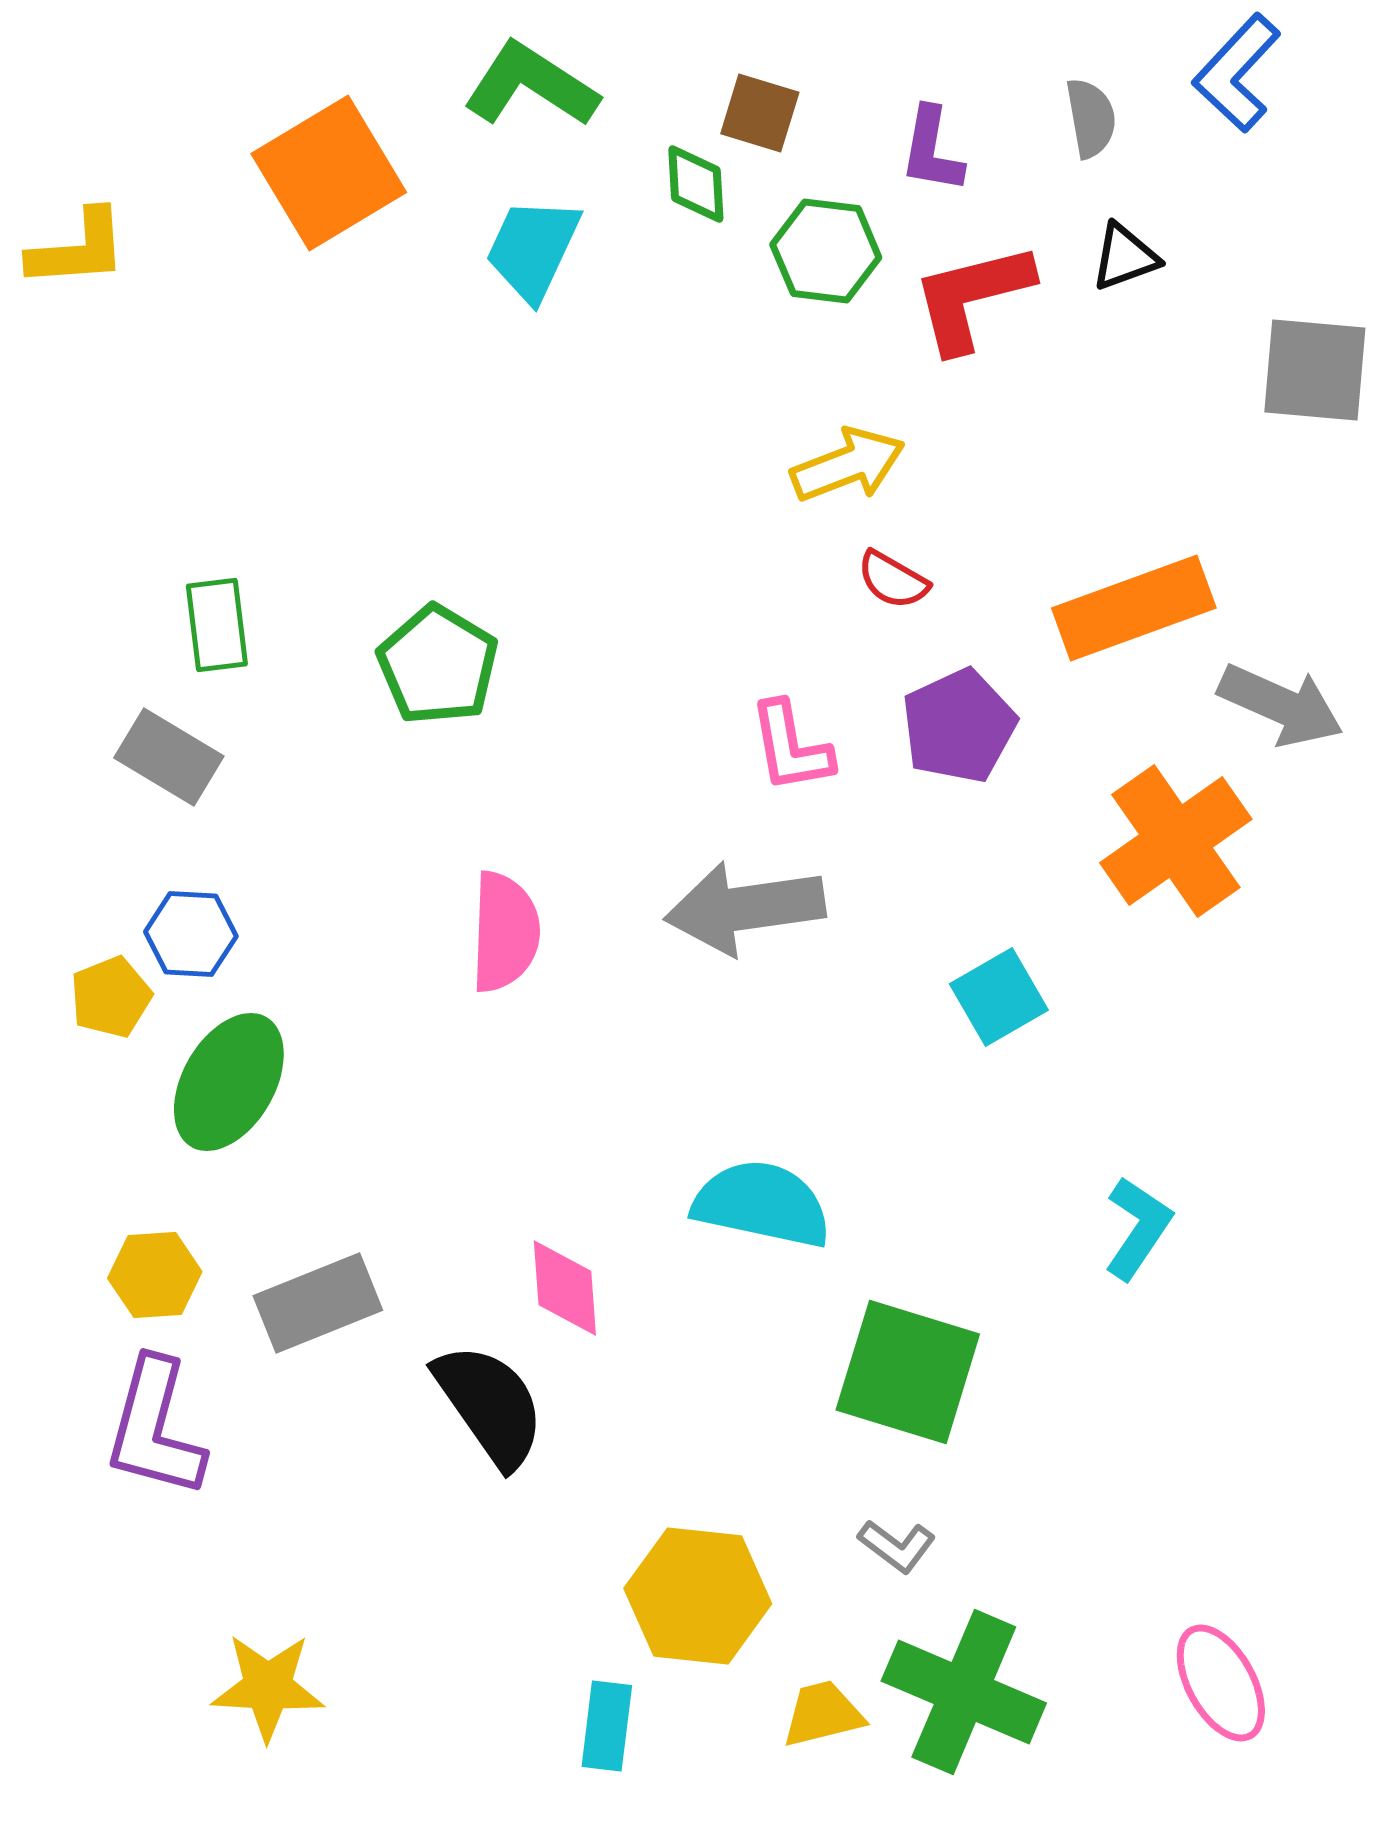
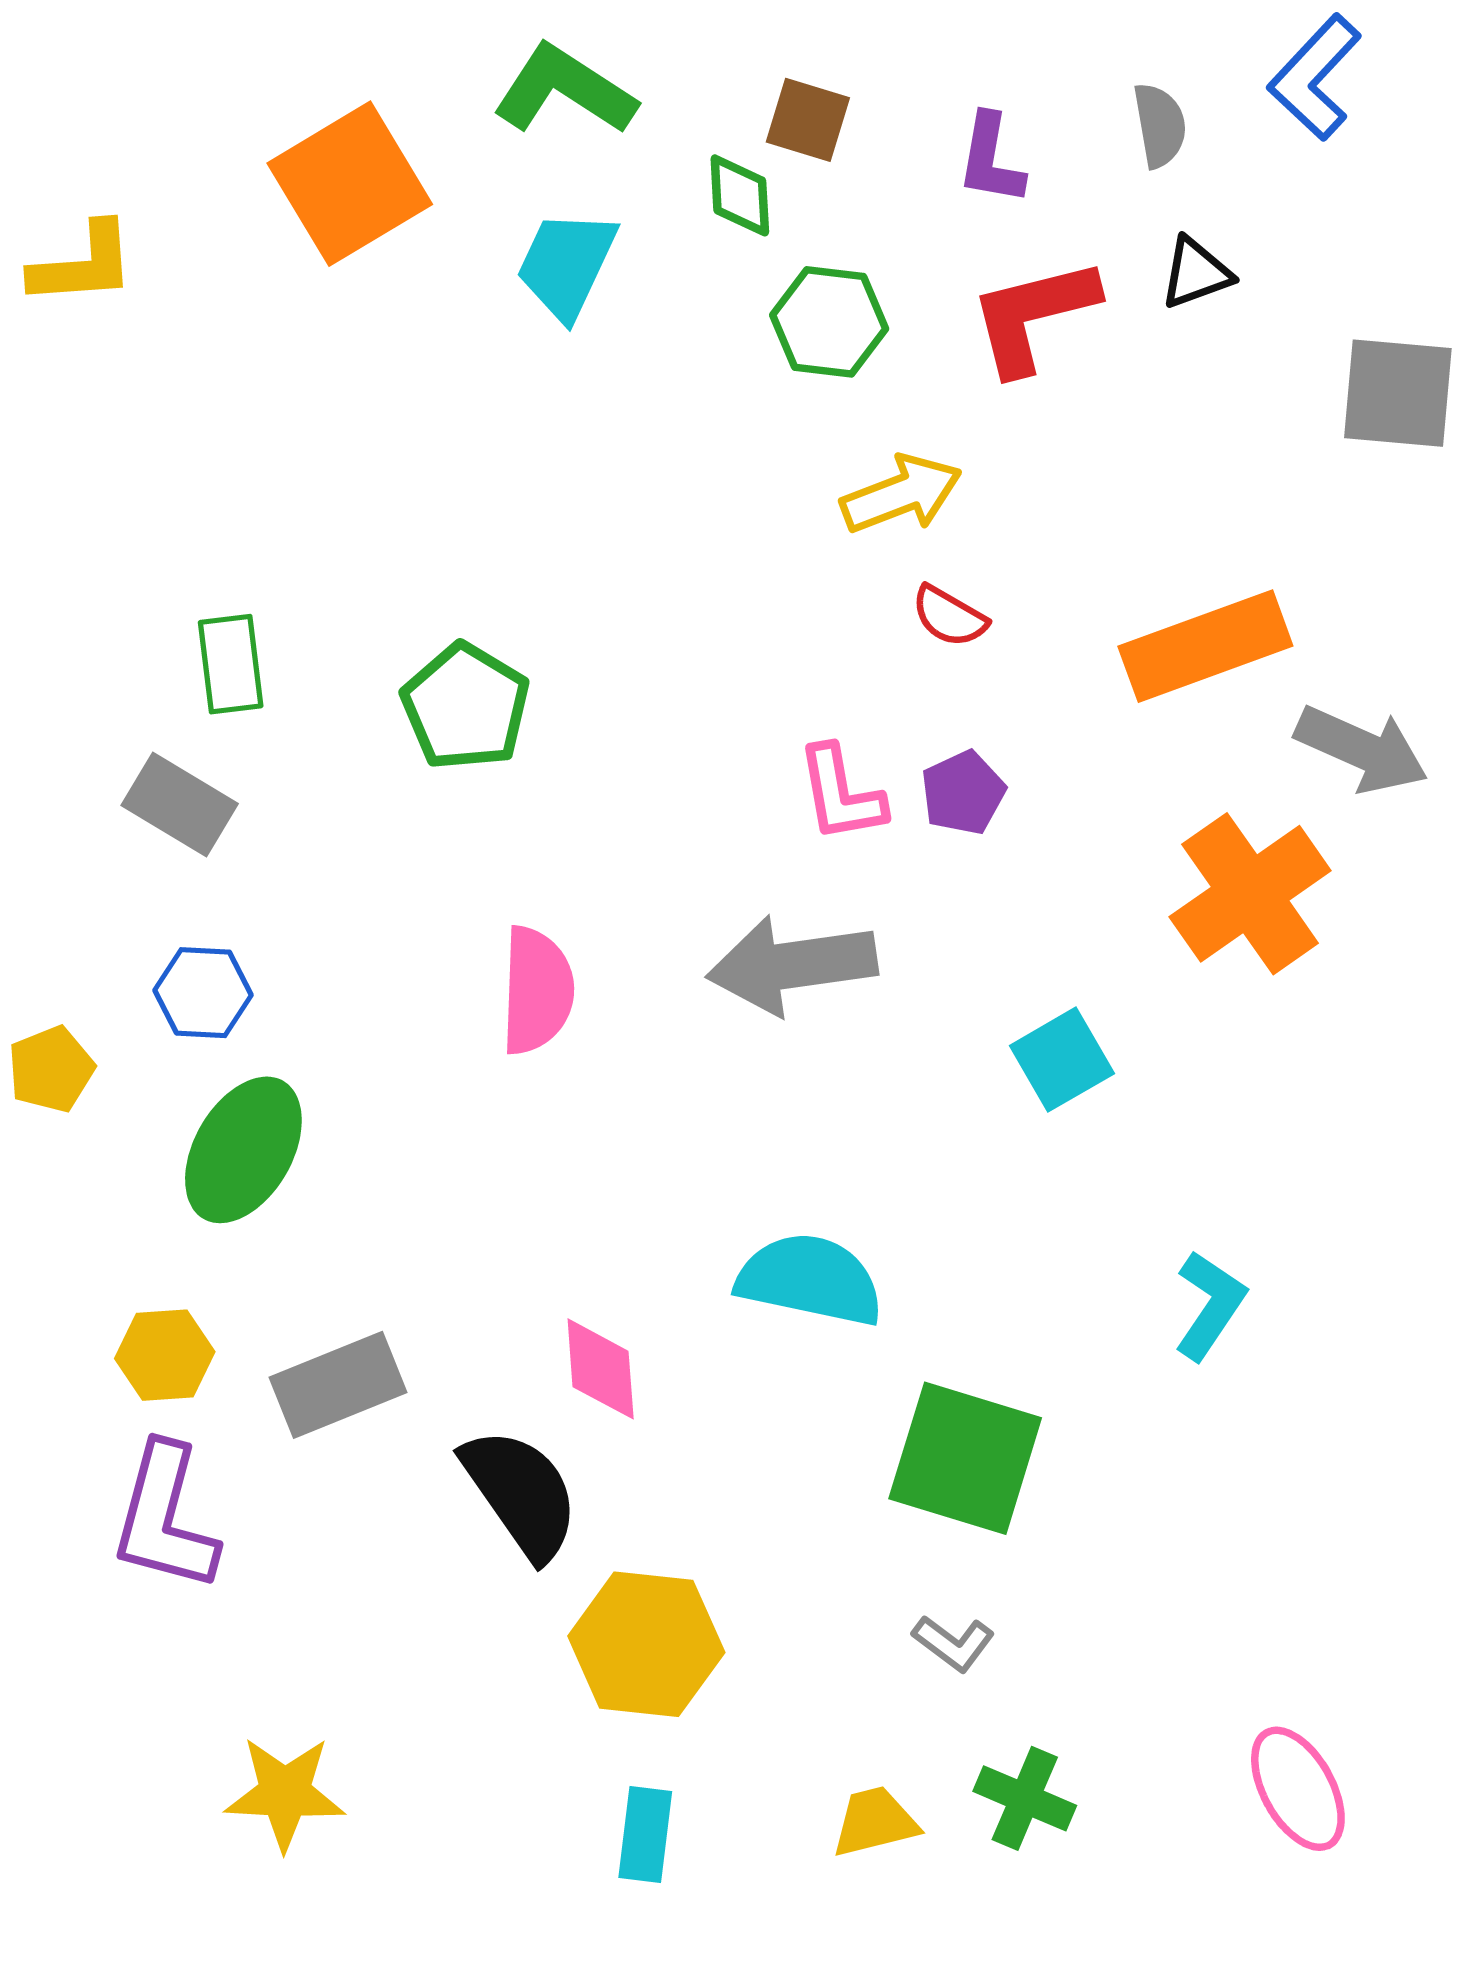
green hexagon: (826, 251) -> (829, 322), moved
purple pentagon: (959, 726) -> (963, 793), moved, size x0.7
yellow pentagon: (111, 997) -> (51, 1069), moved
yellow hexagon: (698, 1596) -> (646, 1644), moved
green cross: (964, 1692) -> (1025, 1798), size x0.6

